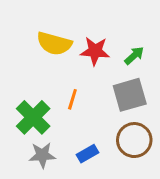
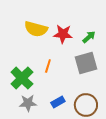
brown circle: (134, 140) -> (86, 105), moved

